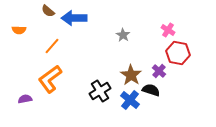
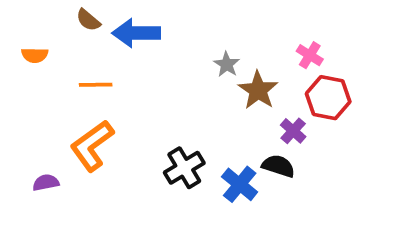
orange line: (52, 46) -> (96, 85), turned 48
brown star: (131, 75) -> (258, 90), moved

